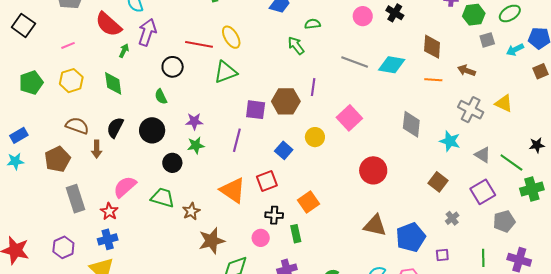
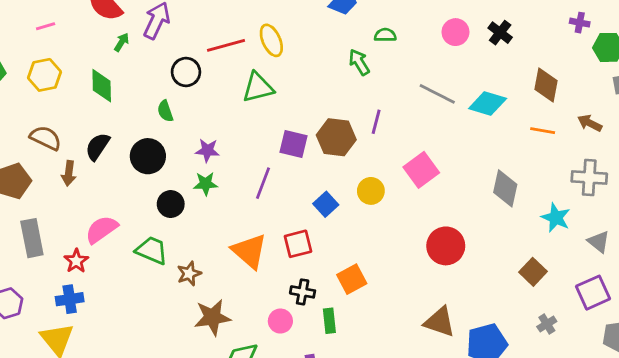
red line: (199, 44) -> (226, 45), turned -32
gray cross: (471, 110) -> (589, 178), turned -30

